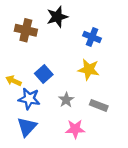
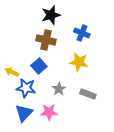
brown cross: (26, 30) -> (46, 40), moved
pink star: (75, 129) -> (49, 112), moved

